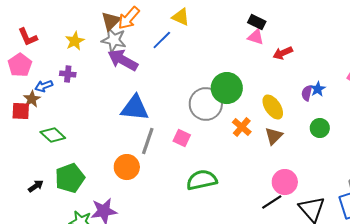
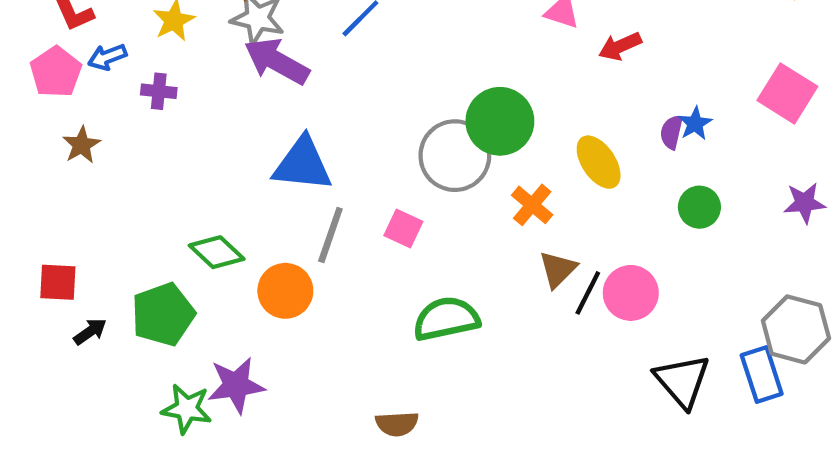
blue arrow: (44, 86) -> (107, 57), moved
red square: (21, 111) -> (58, 282), moved
green diamond: (53, 135) -> (217, 252), moved
brown triangle: (274, 136) -> (558, 269), moved
pink circle: (285, 182) -> (631, 293), moved
black line: (272, 202) -> (588, 293), moved, turned -30

